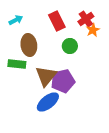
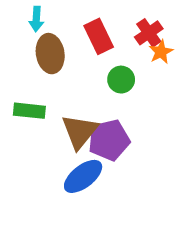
cyan arrow: (16, 20) -> (36, 19), moved, turned 120
brown ellipse: (29, 45) -> (50, 54), moved

